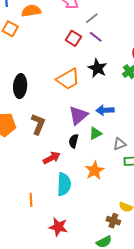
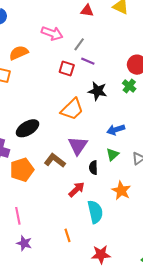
black ellipse: (20, 86) -> (27, 128), turned 70
purple triangle: (78, 115) -> (78, 146), moved
brown L-shape: (38, 124) -> (55, 160), turned -60

